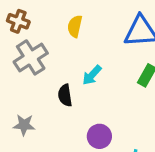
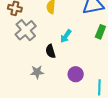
gray star: (24, 125) -> (37, 72), moved

